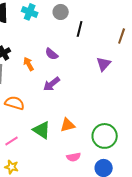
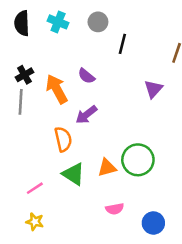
orange arrow: (29, 64) -> (57, 89), size x1.6
orange semicircle: (15, 103) -> (63, 139), moved, turned 60
green circle: (105, 136) -> (138, 160), moved

